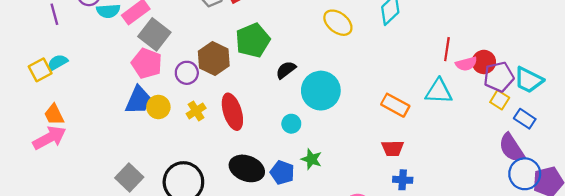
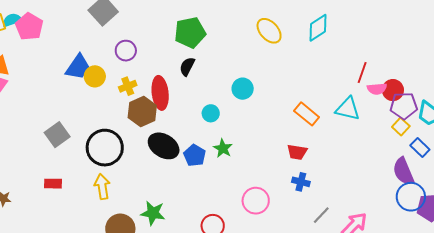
brown hexagon: (214, 58) -> (142, 112), moved
pink pentagon: (147, 63) -> (29, 27), moved
black semicircle: (286, 70) -> (187, 66), moved, turned -36
cyan circle: (321, 91) -> (243, 89), size x0.6

